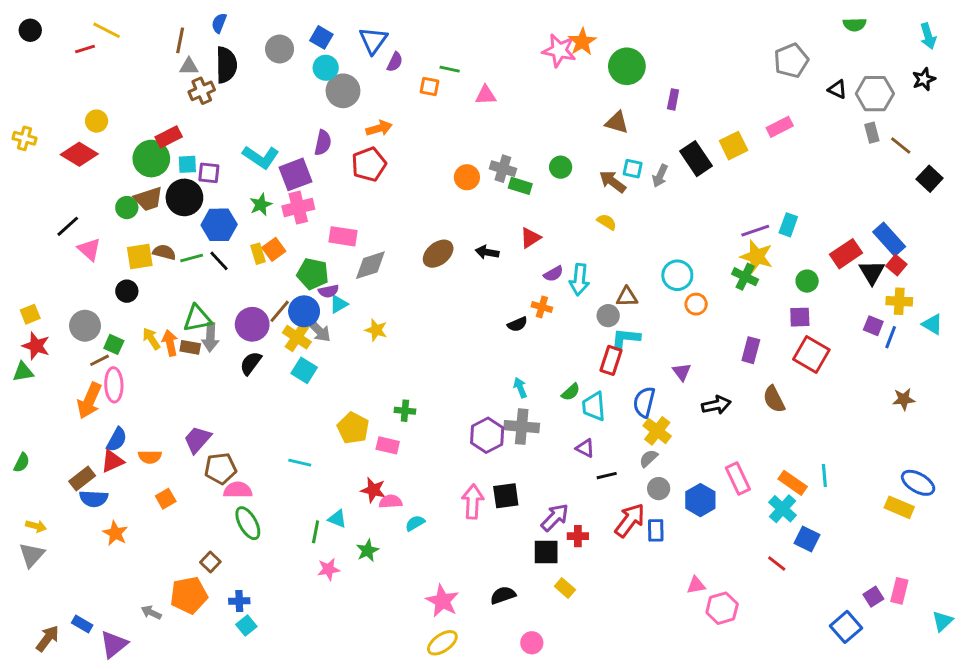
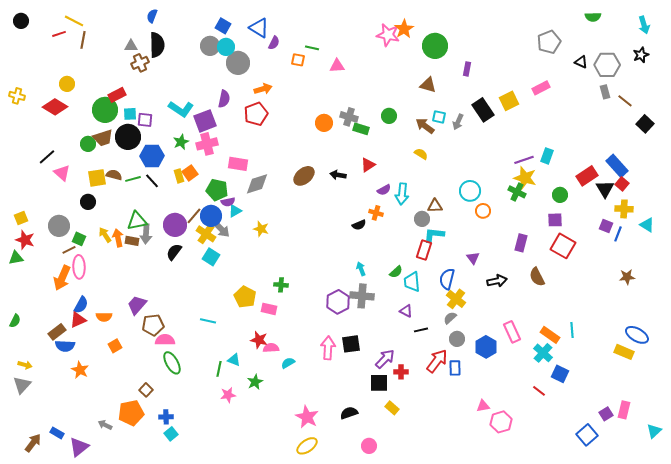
brown line: (180, 40) -> (83, 40), moved
blue triangle: (373, 40) -> (259, 28), turned -35
gray circle: (280, 49) -> (210, 46), moved

